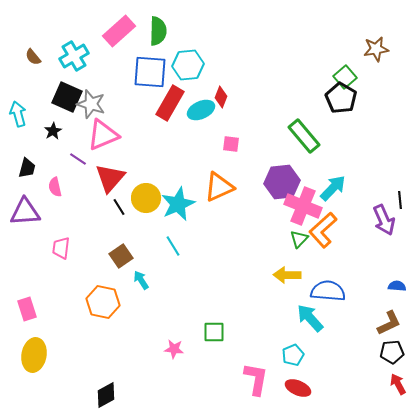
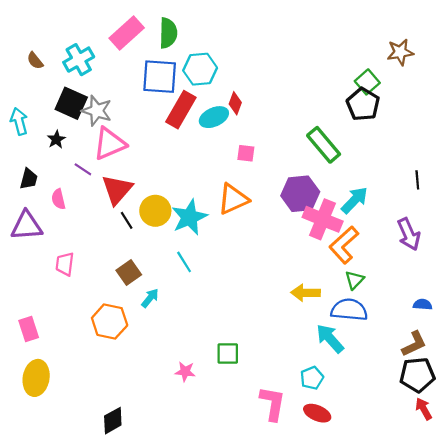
black line: (400, 200) -> (417, 180), moved
green triangle: (299, 239) -> (354, 280), moved
cyan arrow: (141, 280) -> (150, 298), turned 72
black pentagon: (392, 352) -> (417, 375), size x1.4

